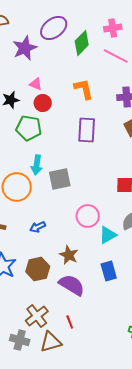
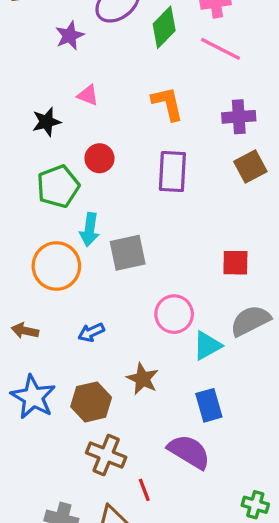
purple star: (25, 48) -> (70, 36), size x0.7
red circle: (43, 103) -> (99, 158), moved
green pentagon: (29, 128) -> (58, 186), moved, turned -30
purple semicircle: (72, 285) -> (189, 452), moved
brown cross: (37, 316) -> (106, 455), moved, turned -30

